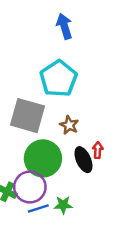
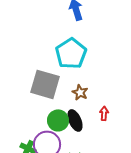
green circle: (43, 158) -> (58, 120), size x0.7
black ellipse: (83, 160) -> (75, 120), moved

